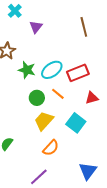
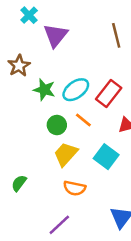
purple triangle: (36, 27) -> (56, 35), size x1.5
red rectangle: (78, 73) -> (109, 93), turned -30
orange semicircle: (51, 148) -> (75, 188), turned 60

